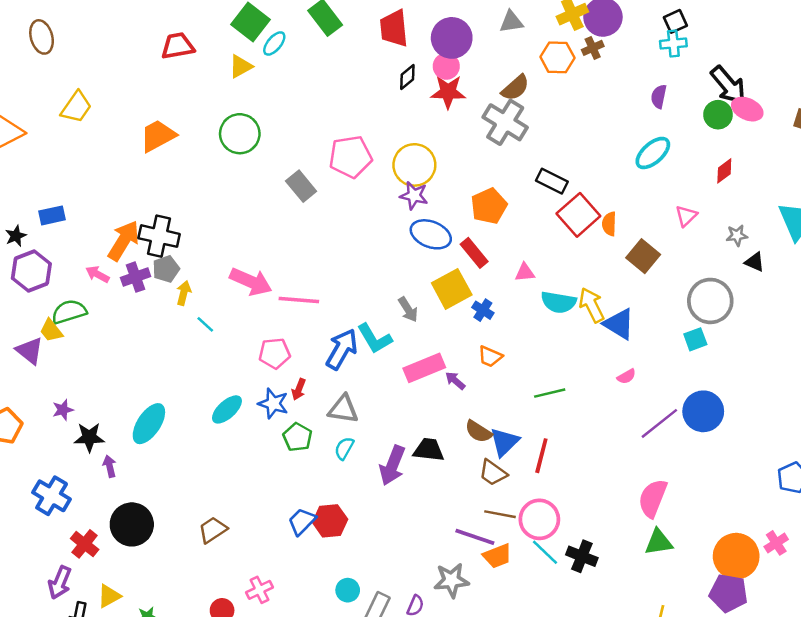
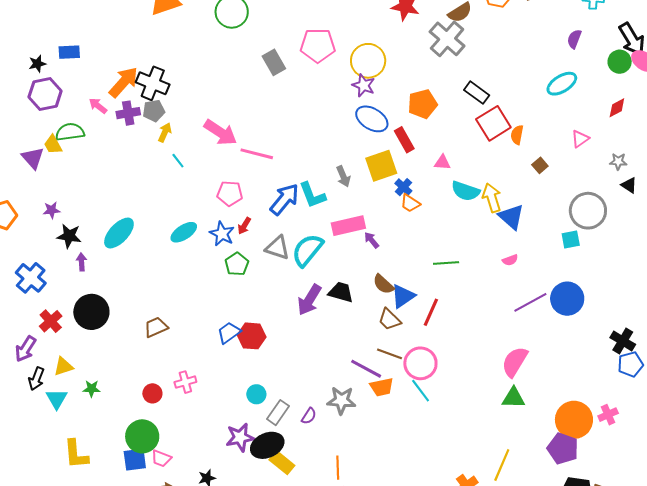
brown square: (643, 256) -> (540, 165), size x0.6
orange trapezoid: (490, 357) -> (410, 203), moved
cyan semicircle: (344, 448) -> (307, 250), moved, size x1.8
black cross: (582, 556) -> (623, 341), moved

